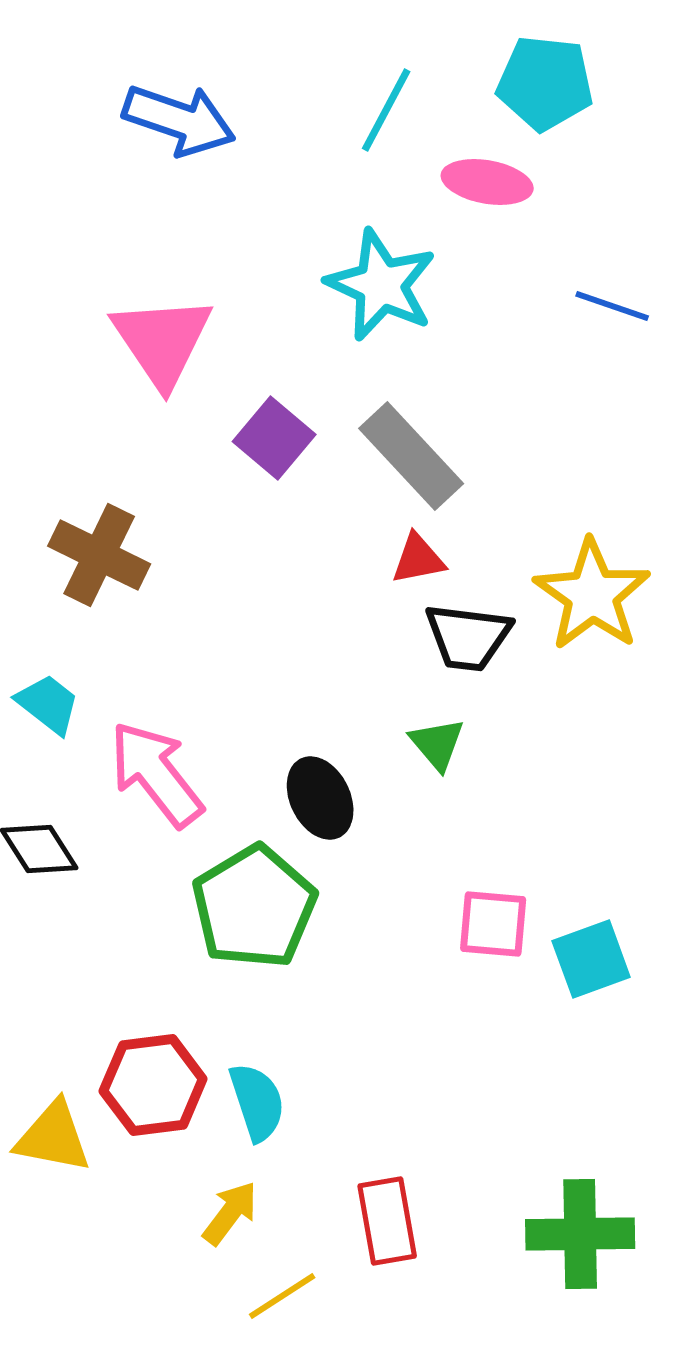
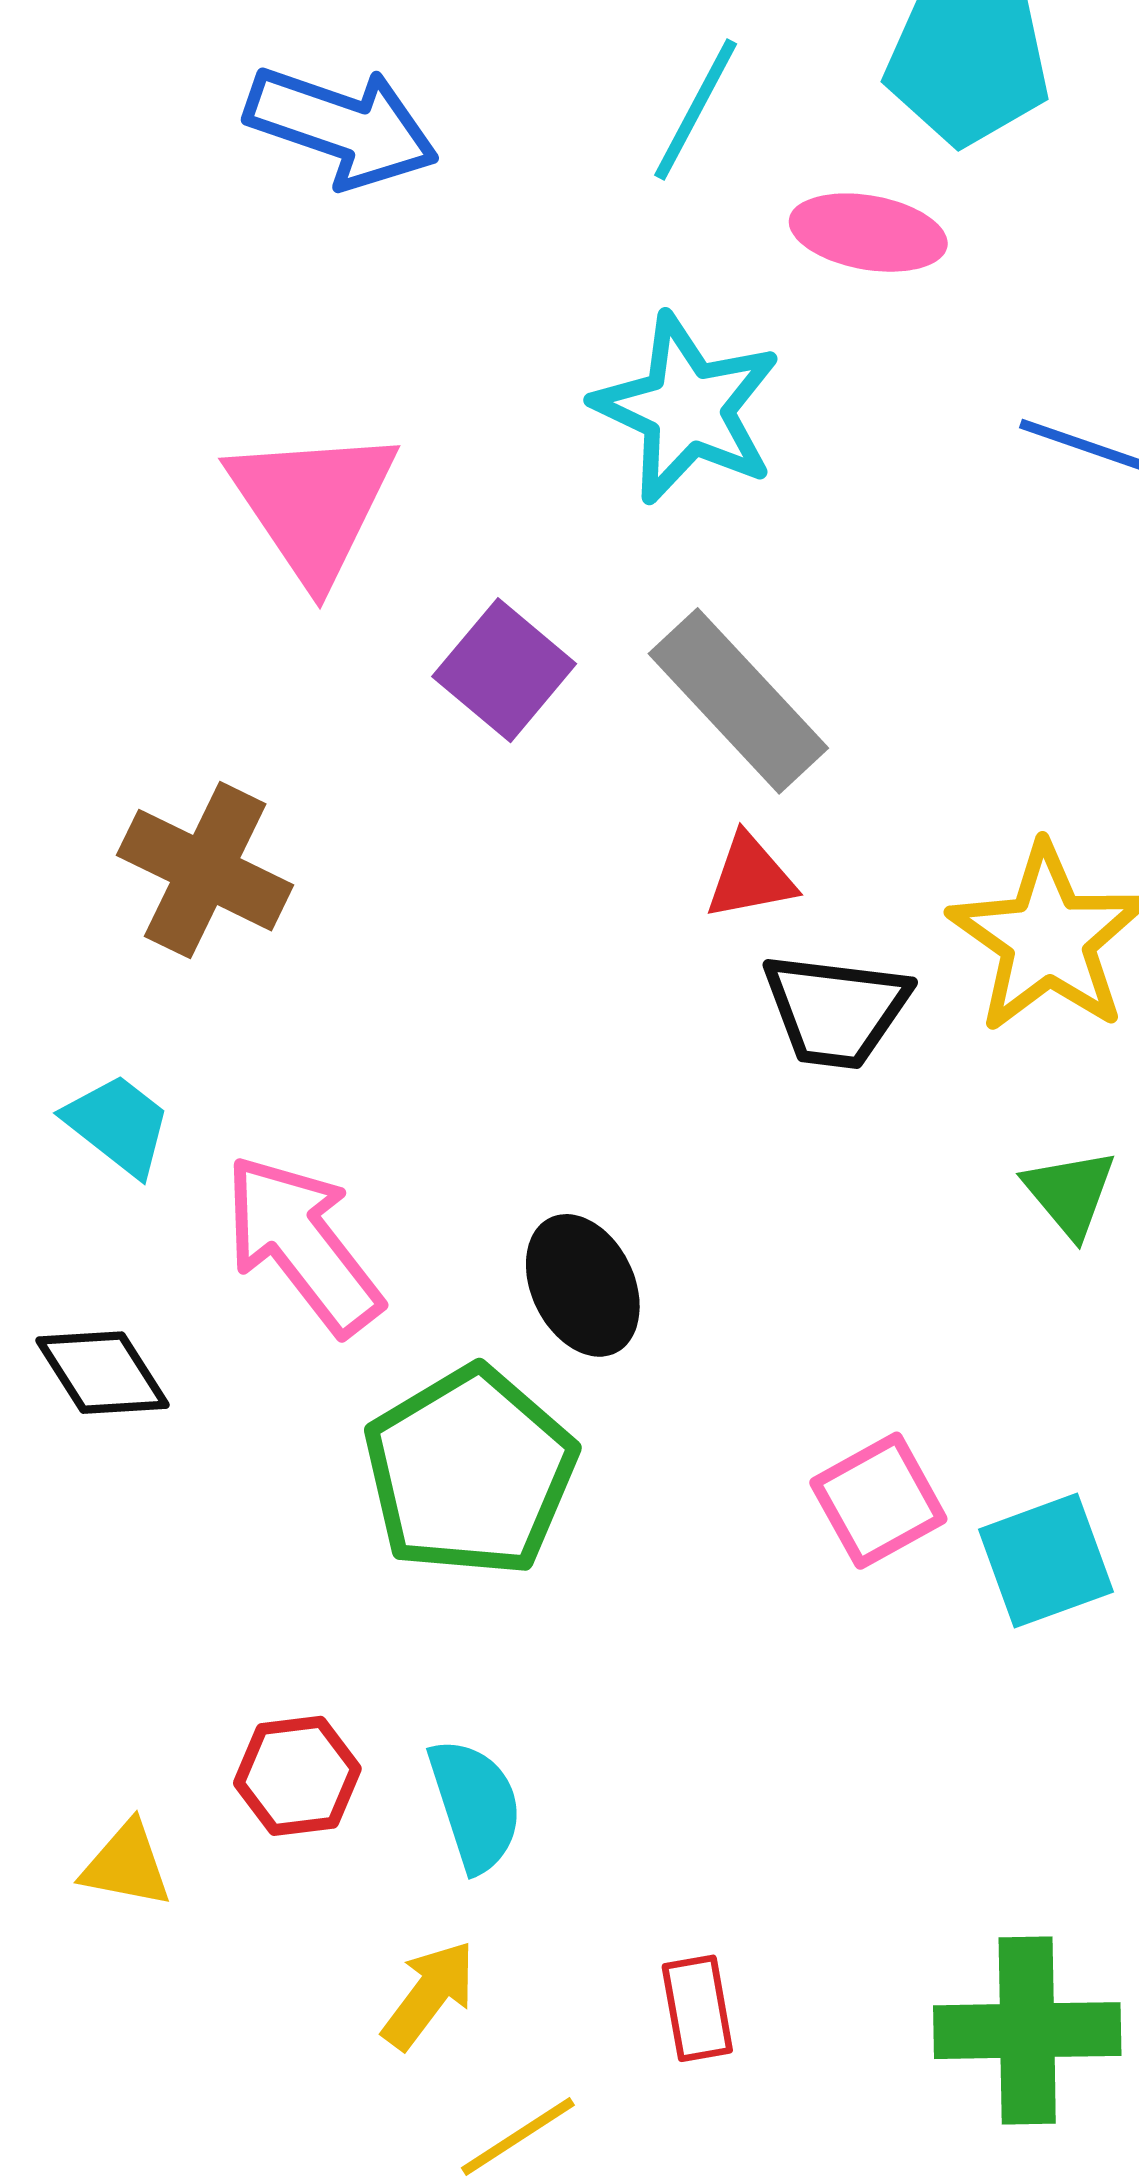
green triangle: (437, 744) -> (1070, 1193), moved
pink square: (493, 924) -> (878, 1501), turned -34
red hexagon: (153, 1085) -> (297, 1776), size x0.7
yellow triangle: (53, 1137) -> (126, 1865), size x0.7
red rectangle: (387, 1221) -> (697, 2008), size x0.7

